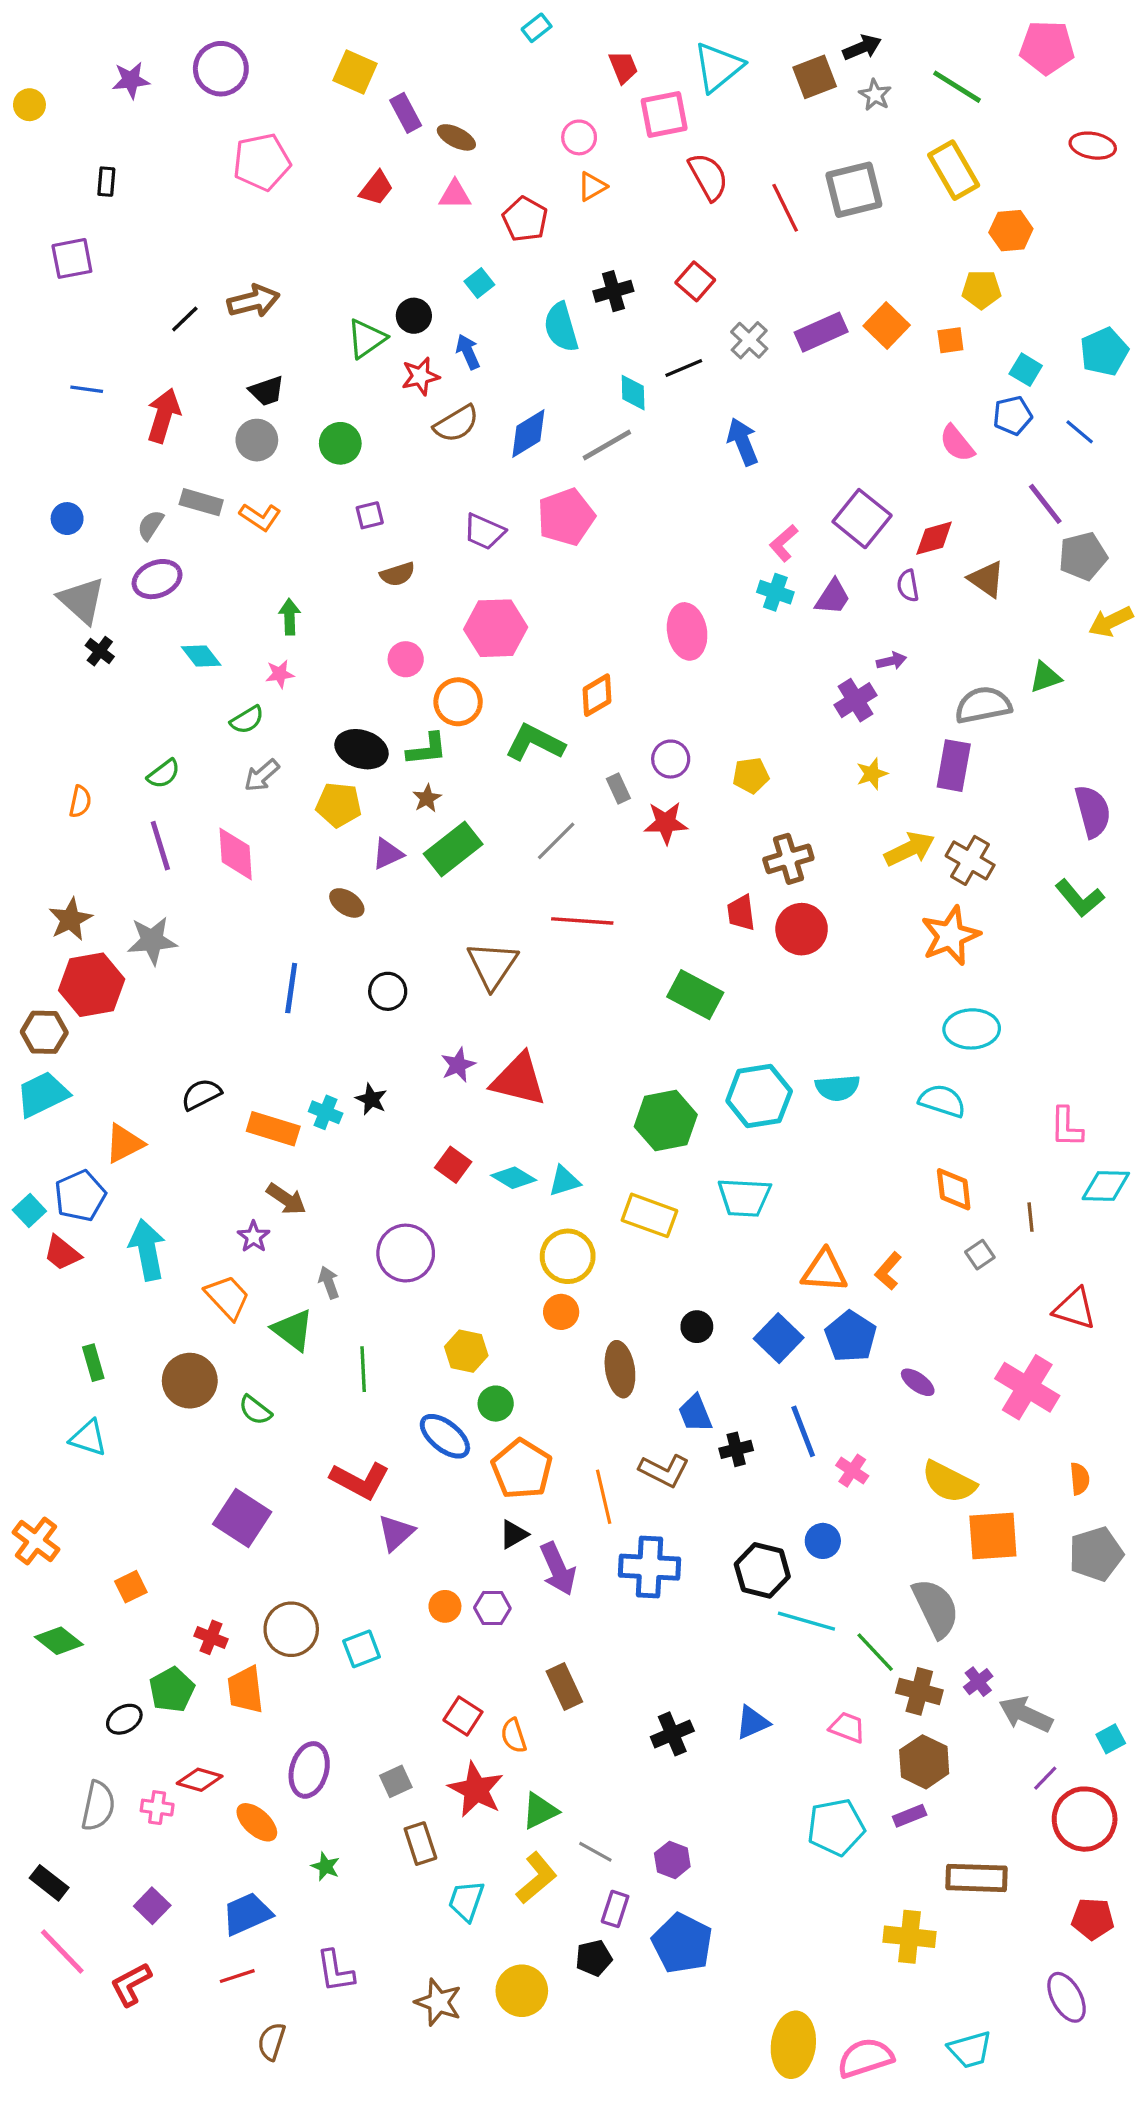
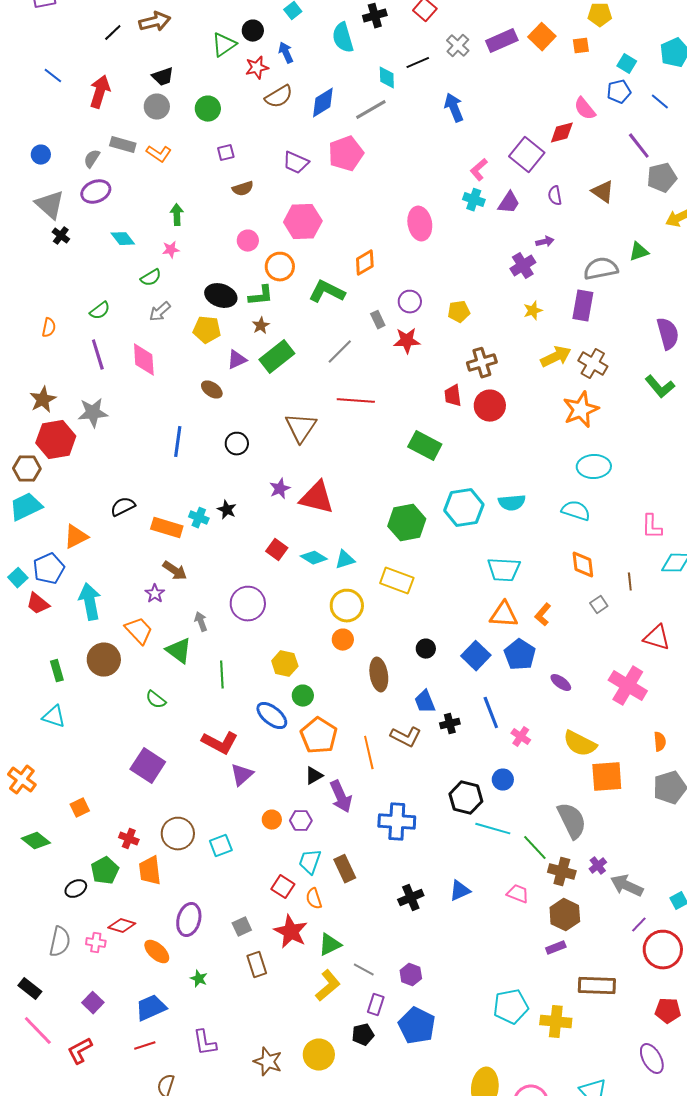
blue line: (87, 389) -> (53, 76), turned 30
red diamond: (934, 538) -> (562, 133), moved
cyan trapezoid: (744, 1197) -> (504, 570), moved
brown circle: (190, 1381) -> (104, 660), moved
blue cross: (649, 1567) -> (397, 822), moved
cyan pentagon: (836, 1827) -> (511, 1007), moved
cyan trapezoid: (466, 1901) -> (310, 862), moved

